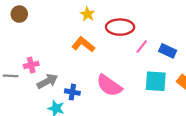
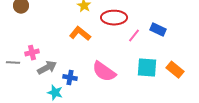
blue rectangle: (168, 51) -> (158, 30), moved

